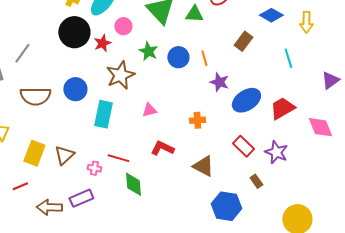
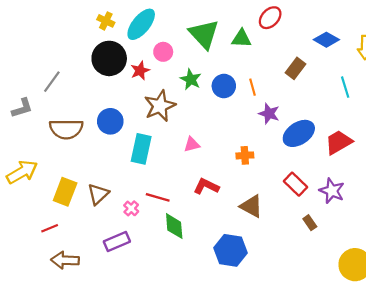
pink cross: (94, 168) -> (131, 208), turned 32
blue hexagon: (226, 206) -> (230, 250), moved
brown arrow: (49, 207) -> (65, 260), moved

